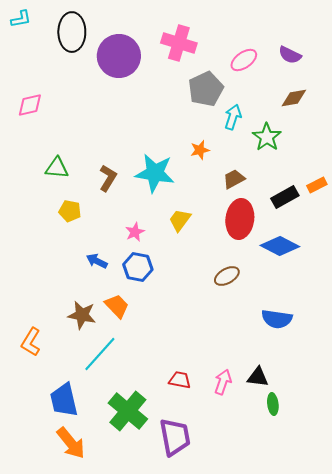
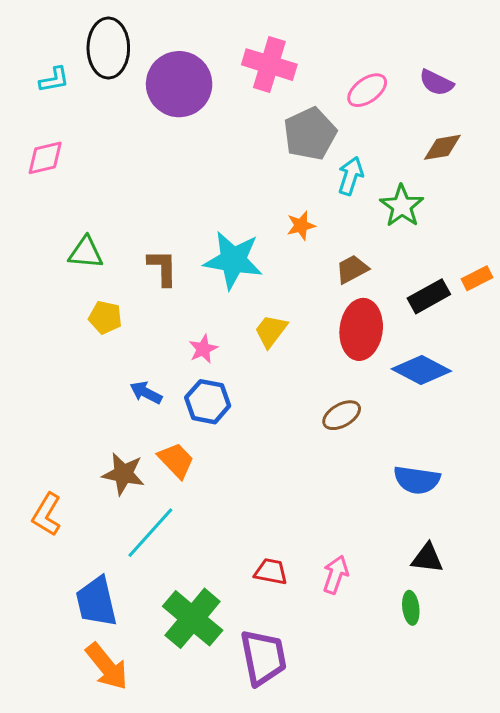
cyan L-shape: (21, 19) -> (54, 80), moved
brown L-shape: (108, 178) -> (163, 268), turned -32
black triangle: (258, 377) -> (427, 558), moved

